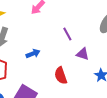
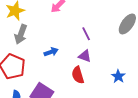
purple triangle: (83, 54) -> (85, 56), moved

